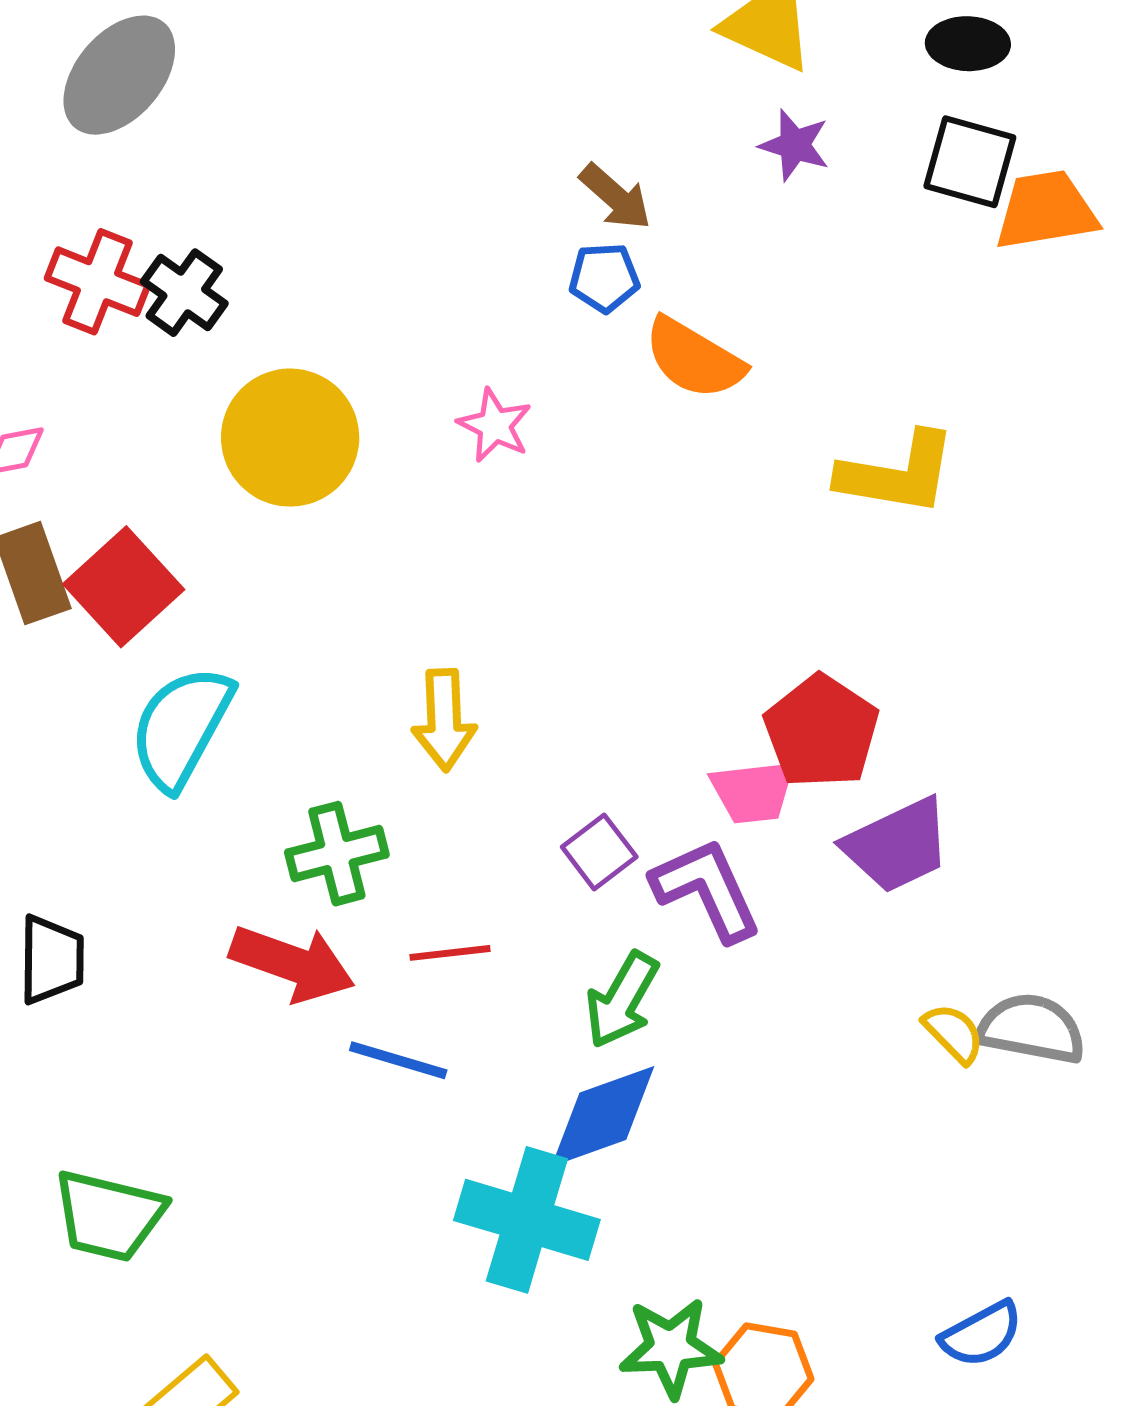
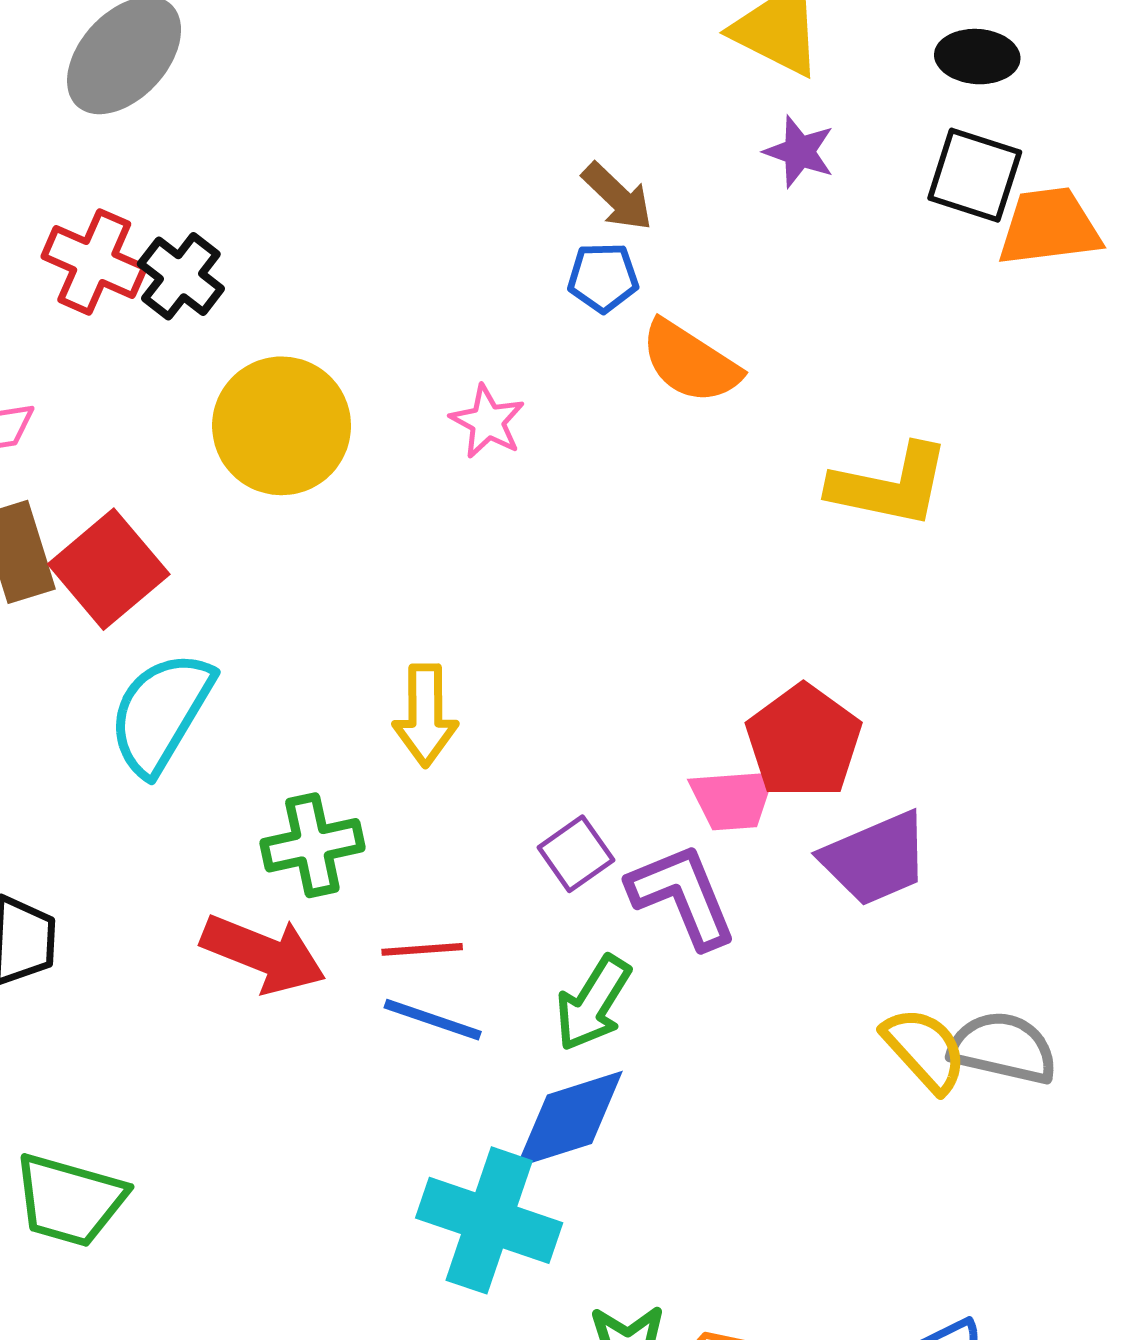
yellow semicircle: (954, 1033) -> (925, 1049), size x1.4
blue line: (398, 1060) -> (433, 1020), moved

